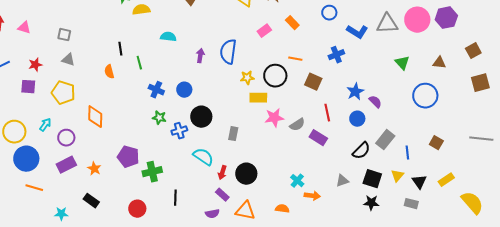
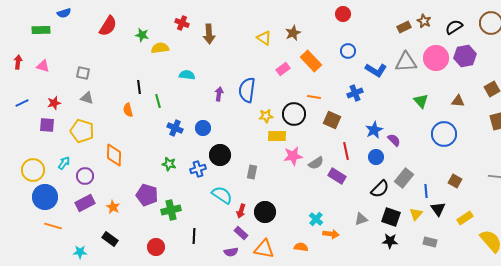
orange rectangle: (292, 23) -> (311, 61), size x1.5
green star: (159, 118) -> (169, 164), moved
black triangle: (419, 182) -> (438, 209), moved

